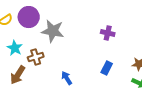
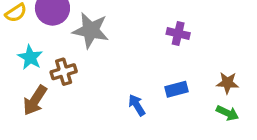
blue rectangle: (107, 68) -> (177, 89), turned 48
blue arrow: (67, 78) -> (137, 105), moved

